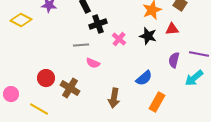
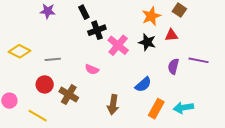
yellow diamond: (21, 20) -> (20, 51), moved
pink cross: (119, 39) -> (118, 45), size x1.5
gray line: (81, 45) -> (53, 59), moved
cyan arrow: (194, 78) -> (183, 108), moved, turned 30

